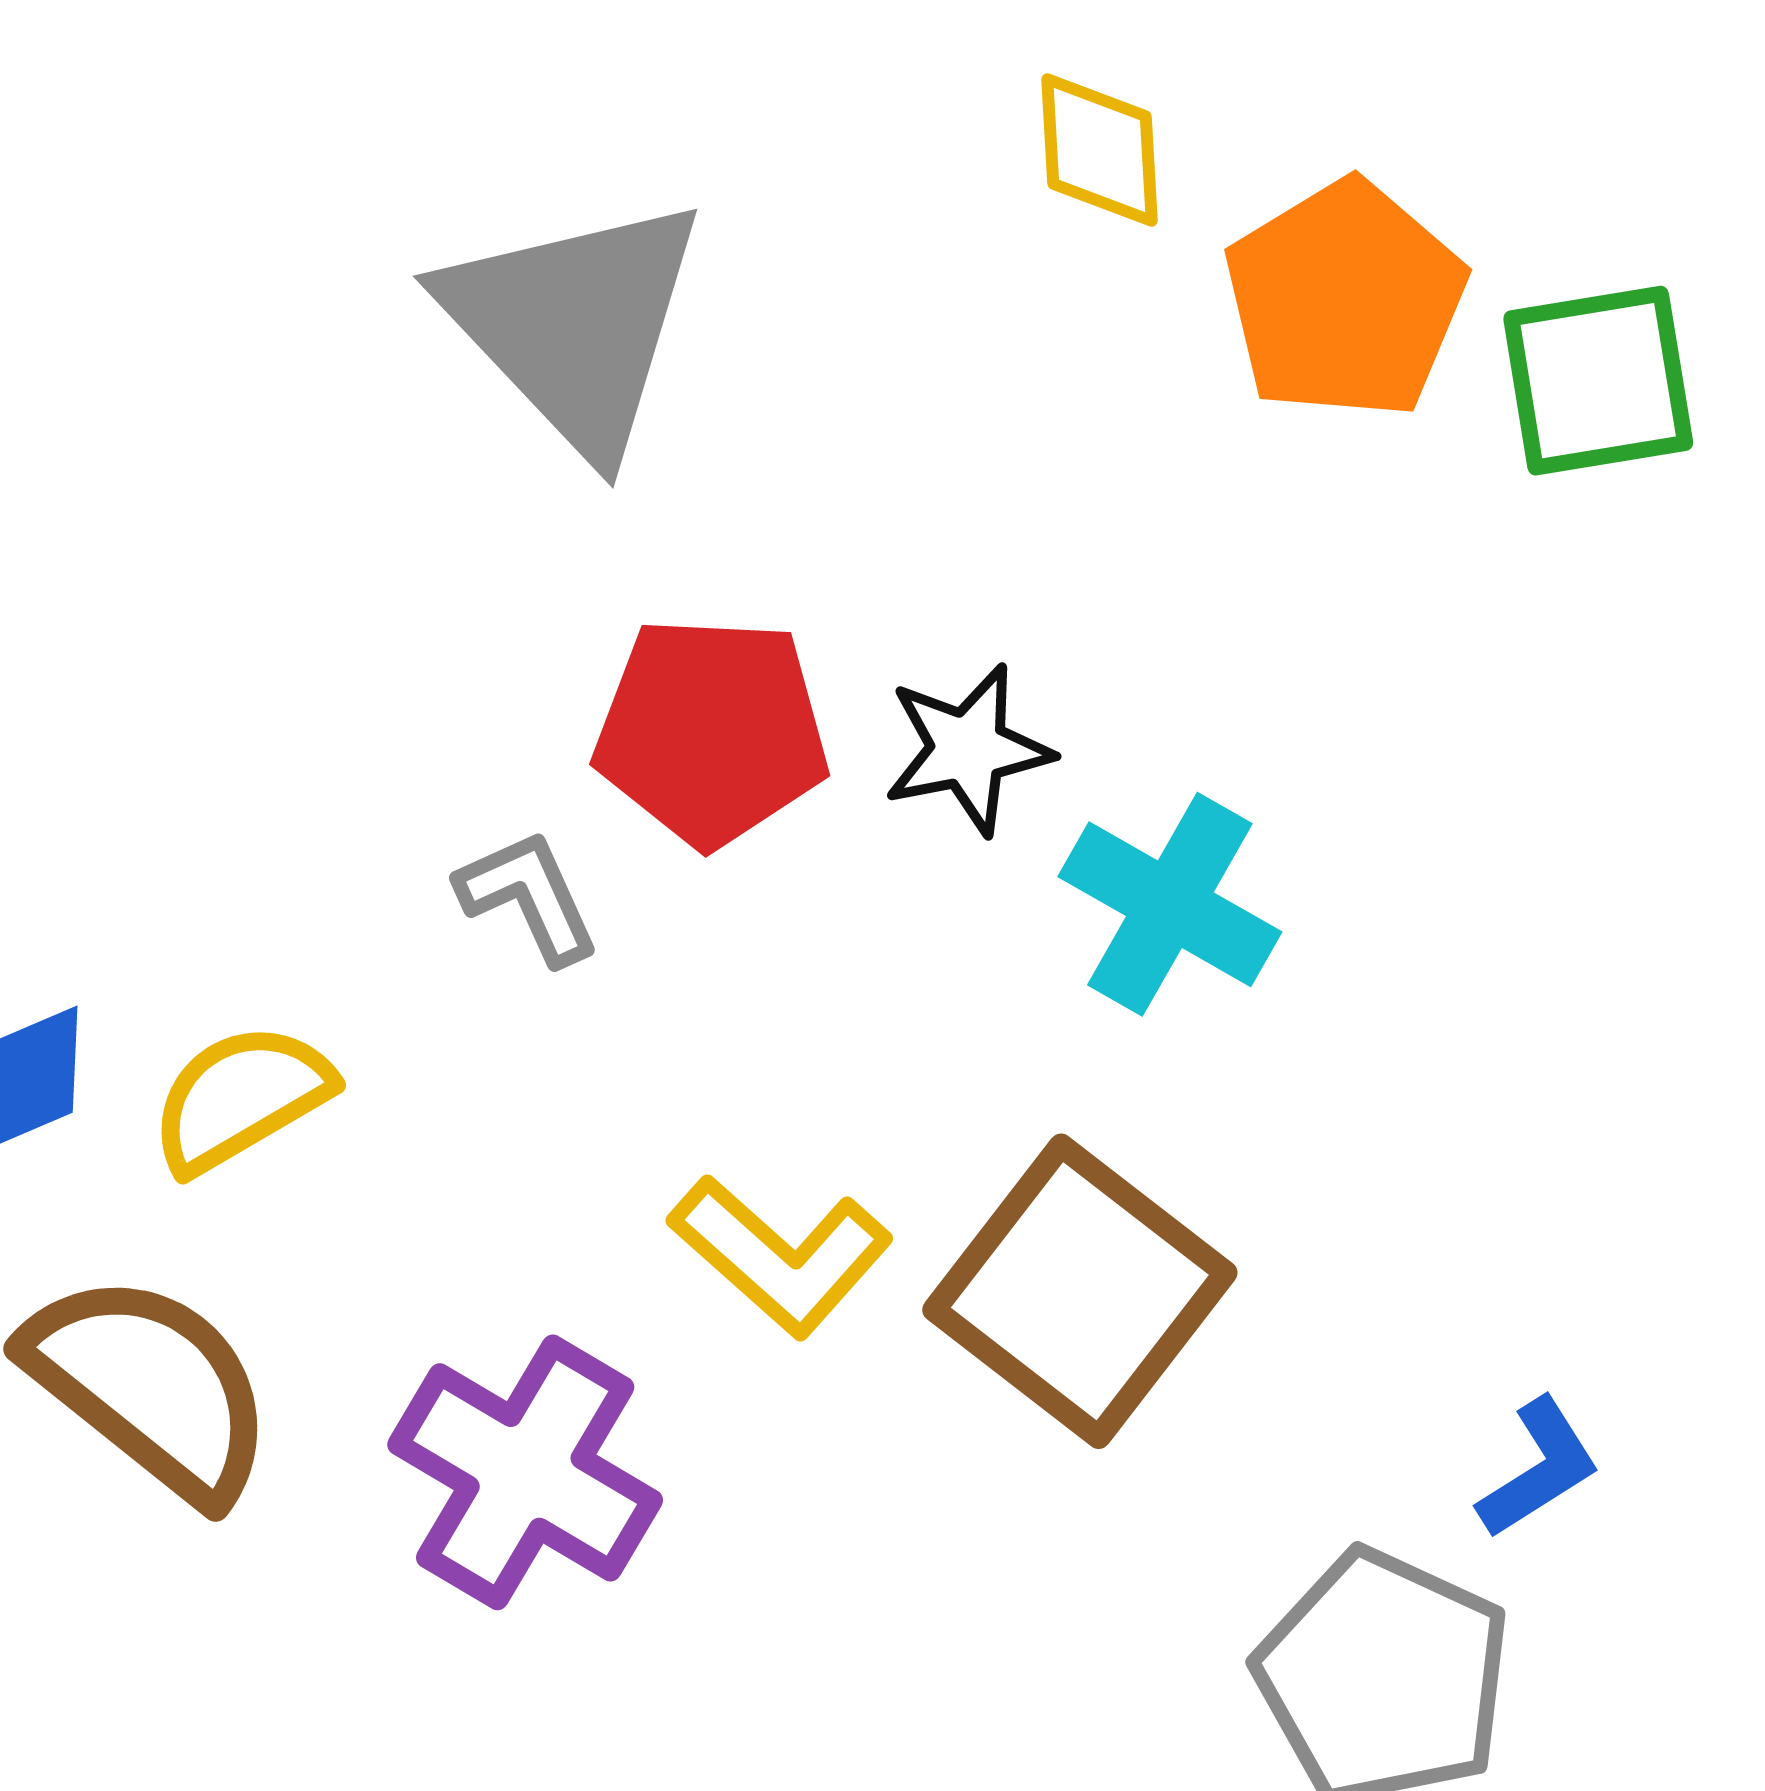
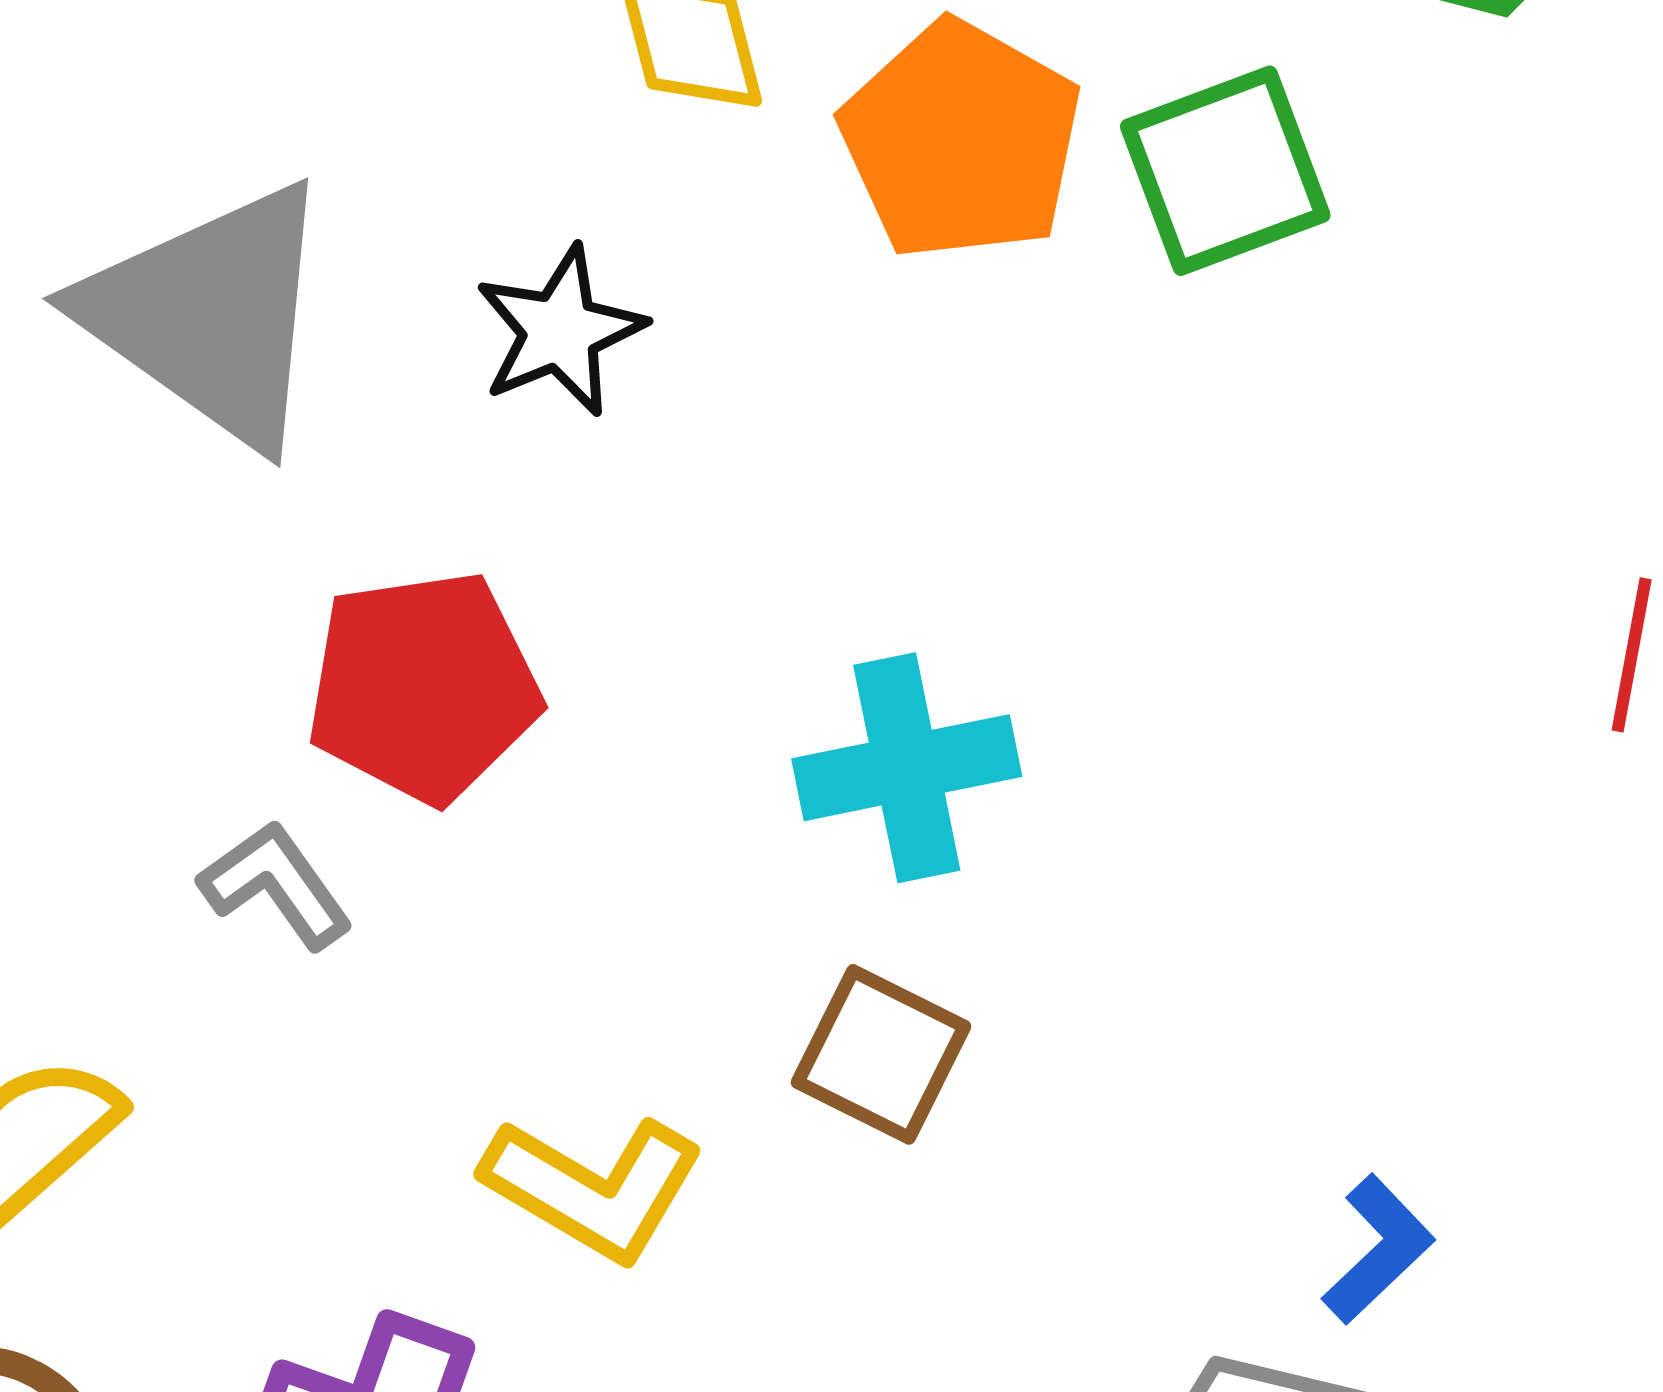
black star: (968, 749) -> (560, 331), moved
cyan cross: (1170, 904) -> (907, 768), turned -30
brown square: (1080, 1291) -> (881, 1054), moved, size x0.6

